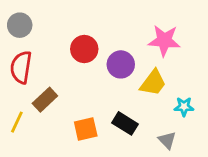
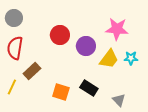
cyan star: (184, 107) -> (131, 58), moved
orange square: (86, 129) -> (61, 92), turned 30

